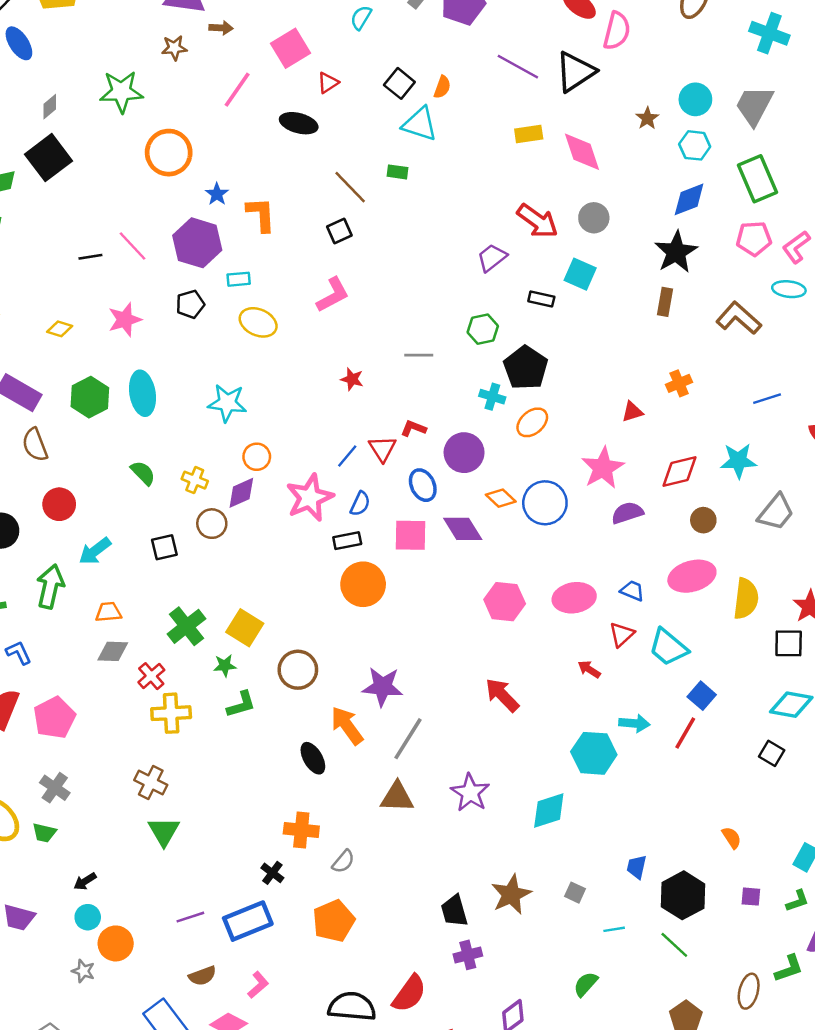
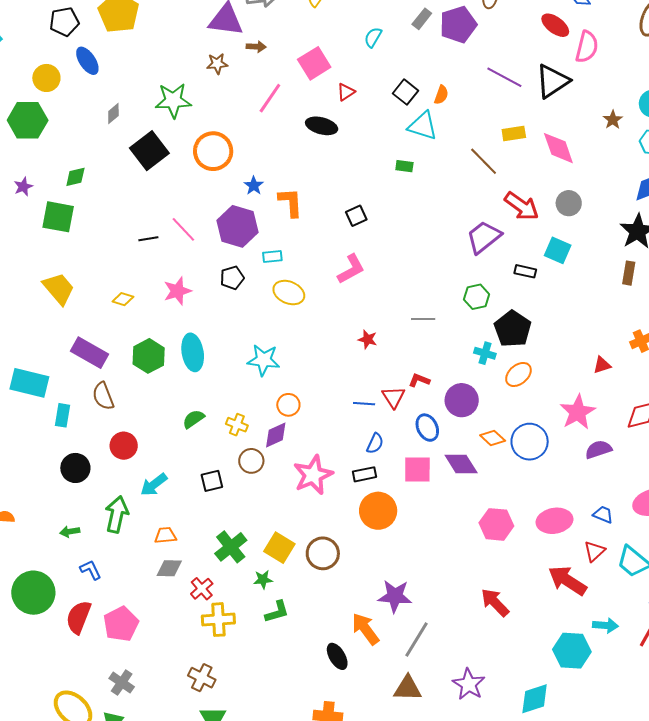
black square: (49, 158) -> (149, 151), moved
brown line: (350, 187) -> (484, 161), moved
purple trapezoid: (492, 258) -> (484, 237), size x1.4
blue line: (347, 456) -> (364, 404), turned 55
green semicircle: (143, 473) -> (193, 419), turned -80
pink star: (310, 498) -> (313, 475), moved
red arrow: (589, 669) -> (567, 581), size x2.0
brown circle: (298, 670) -> (323, 553), moved

